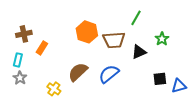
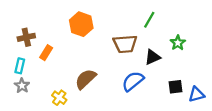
orange hexagon: (87, 32) -> (81, 24), moved
blue semicircle: (109, 74) -> (133, 81), moved

